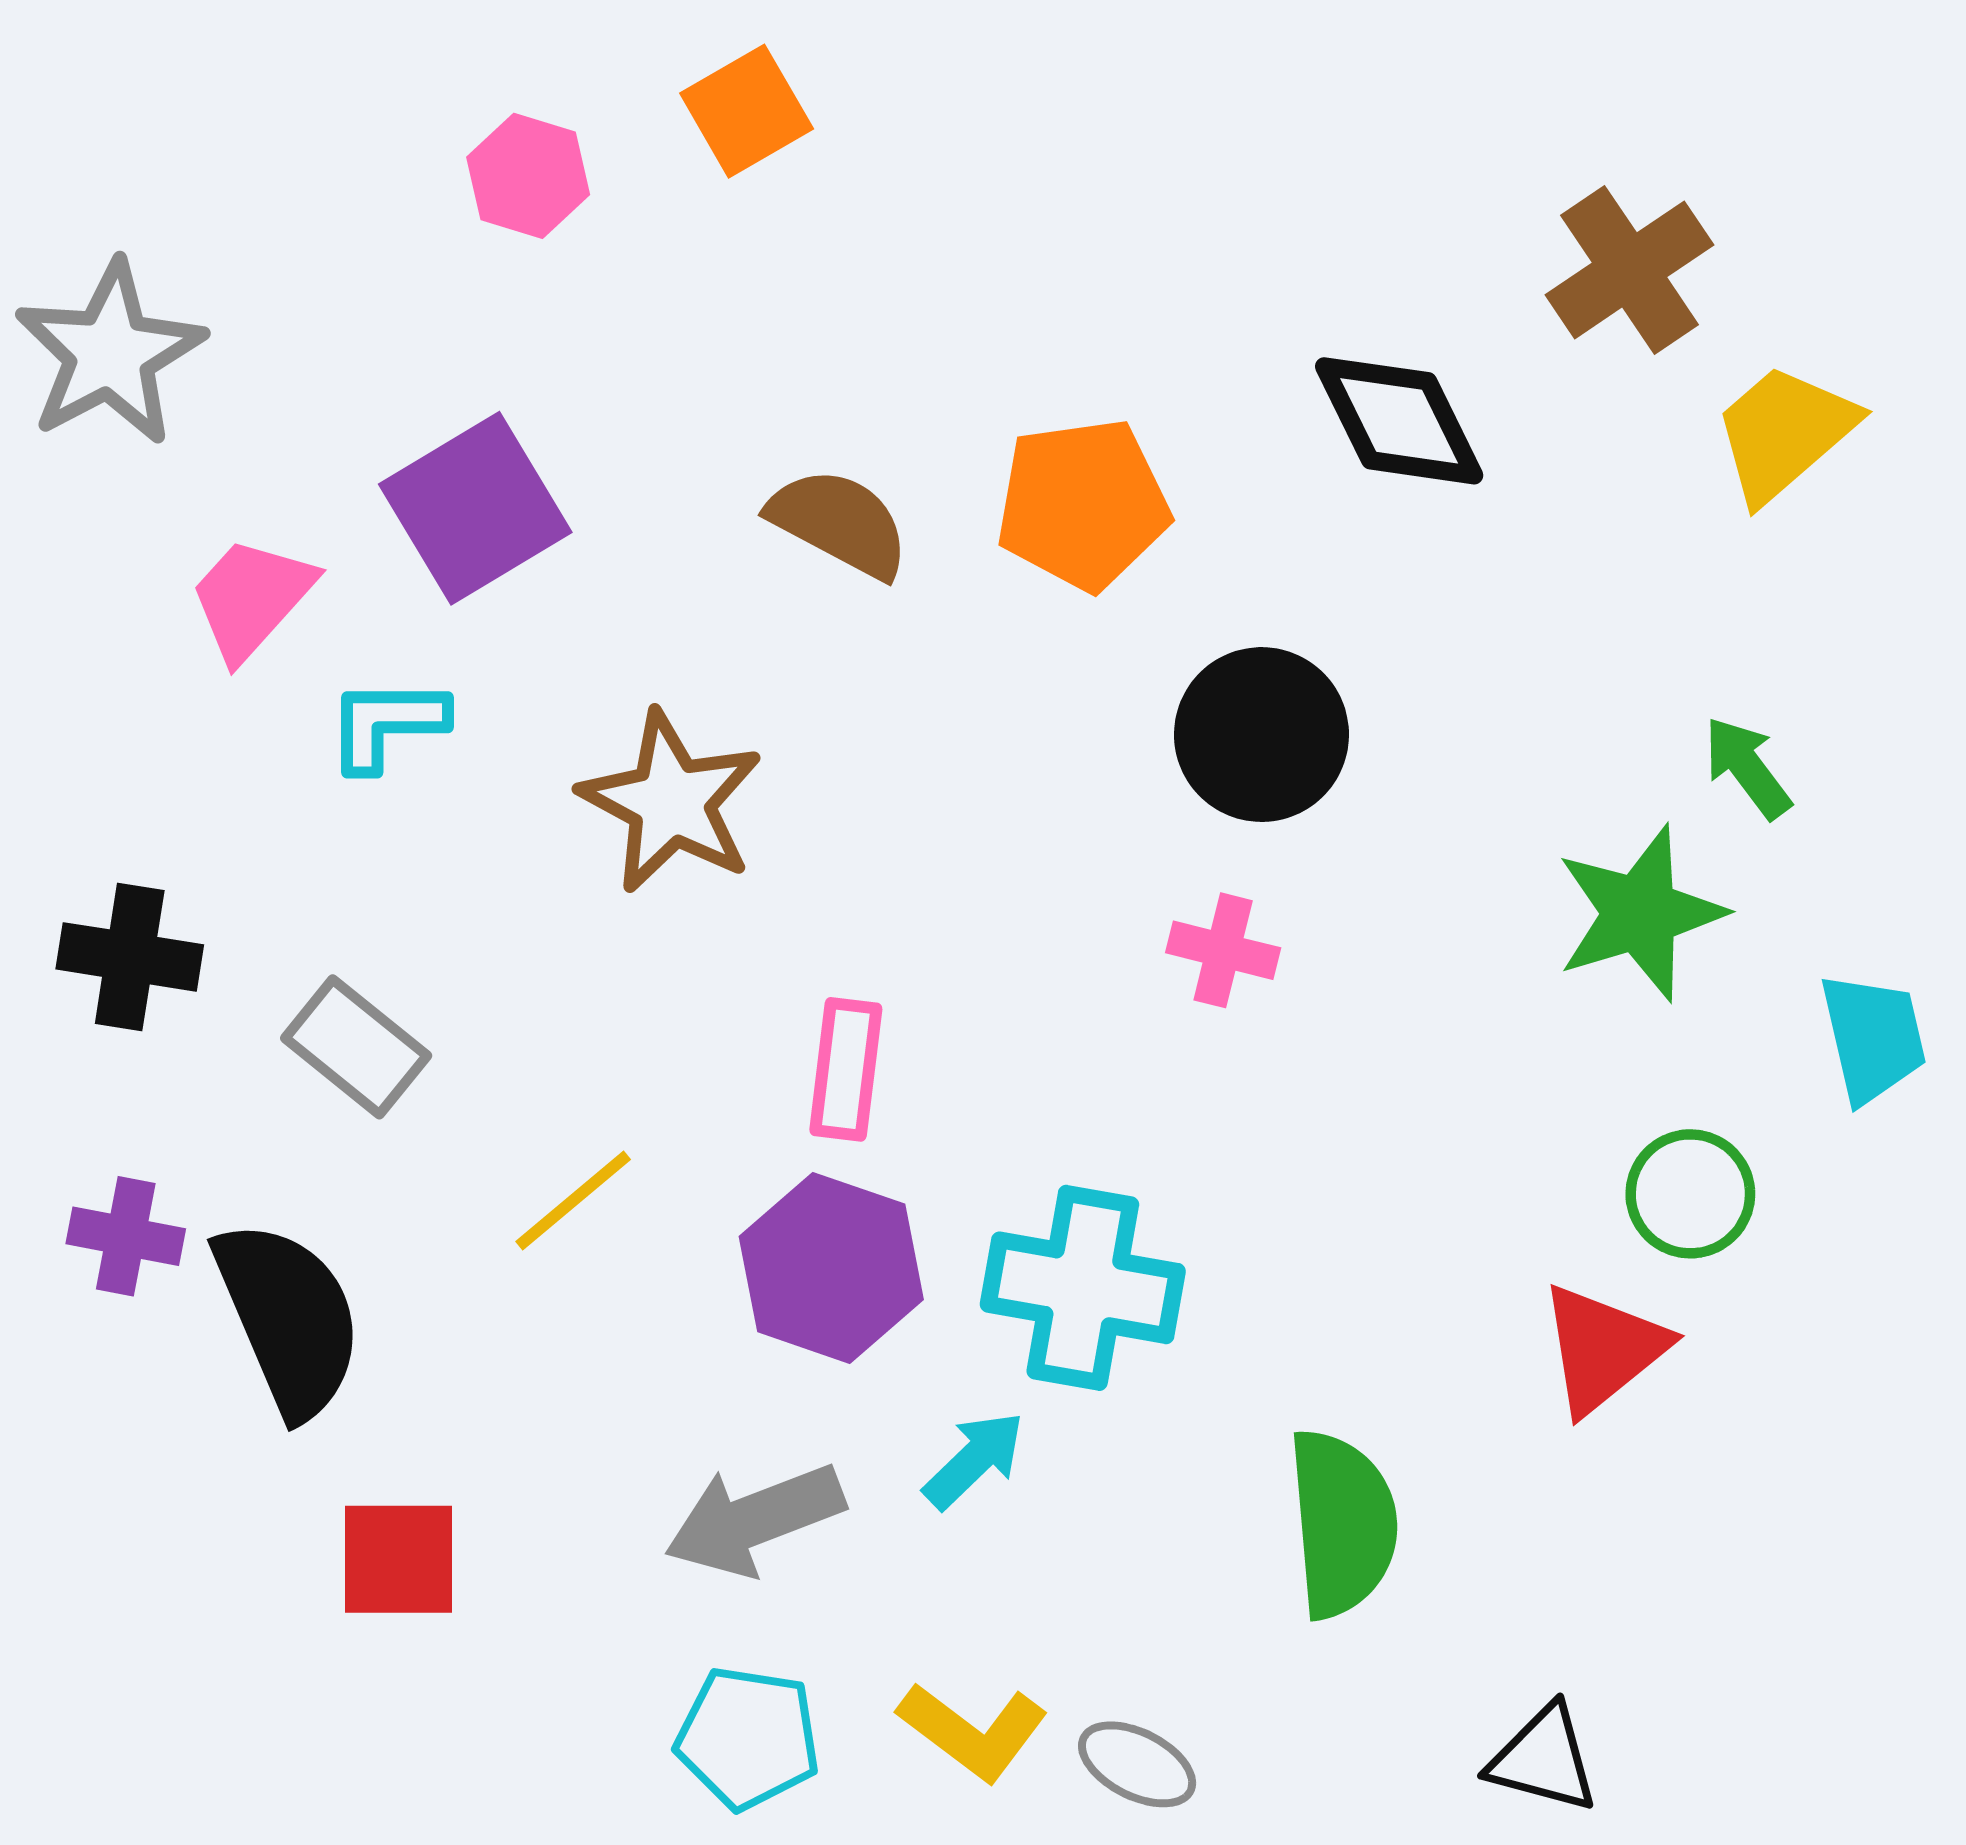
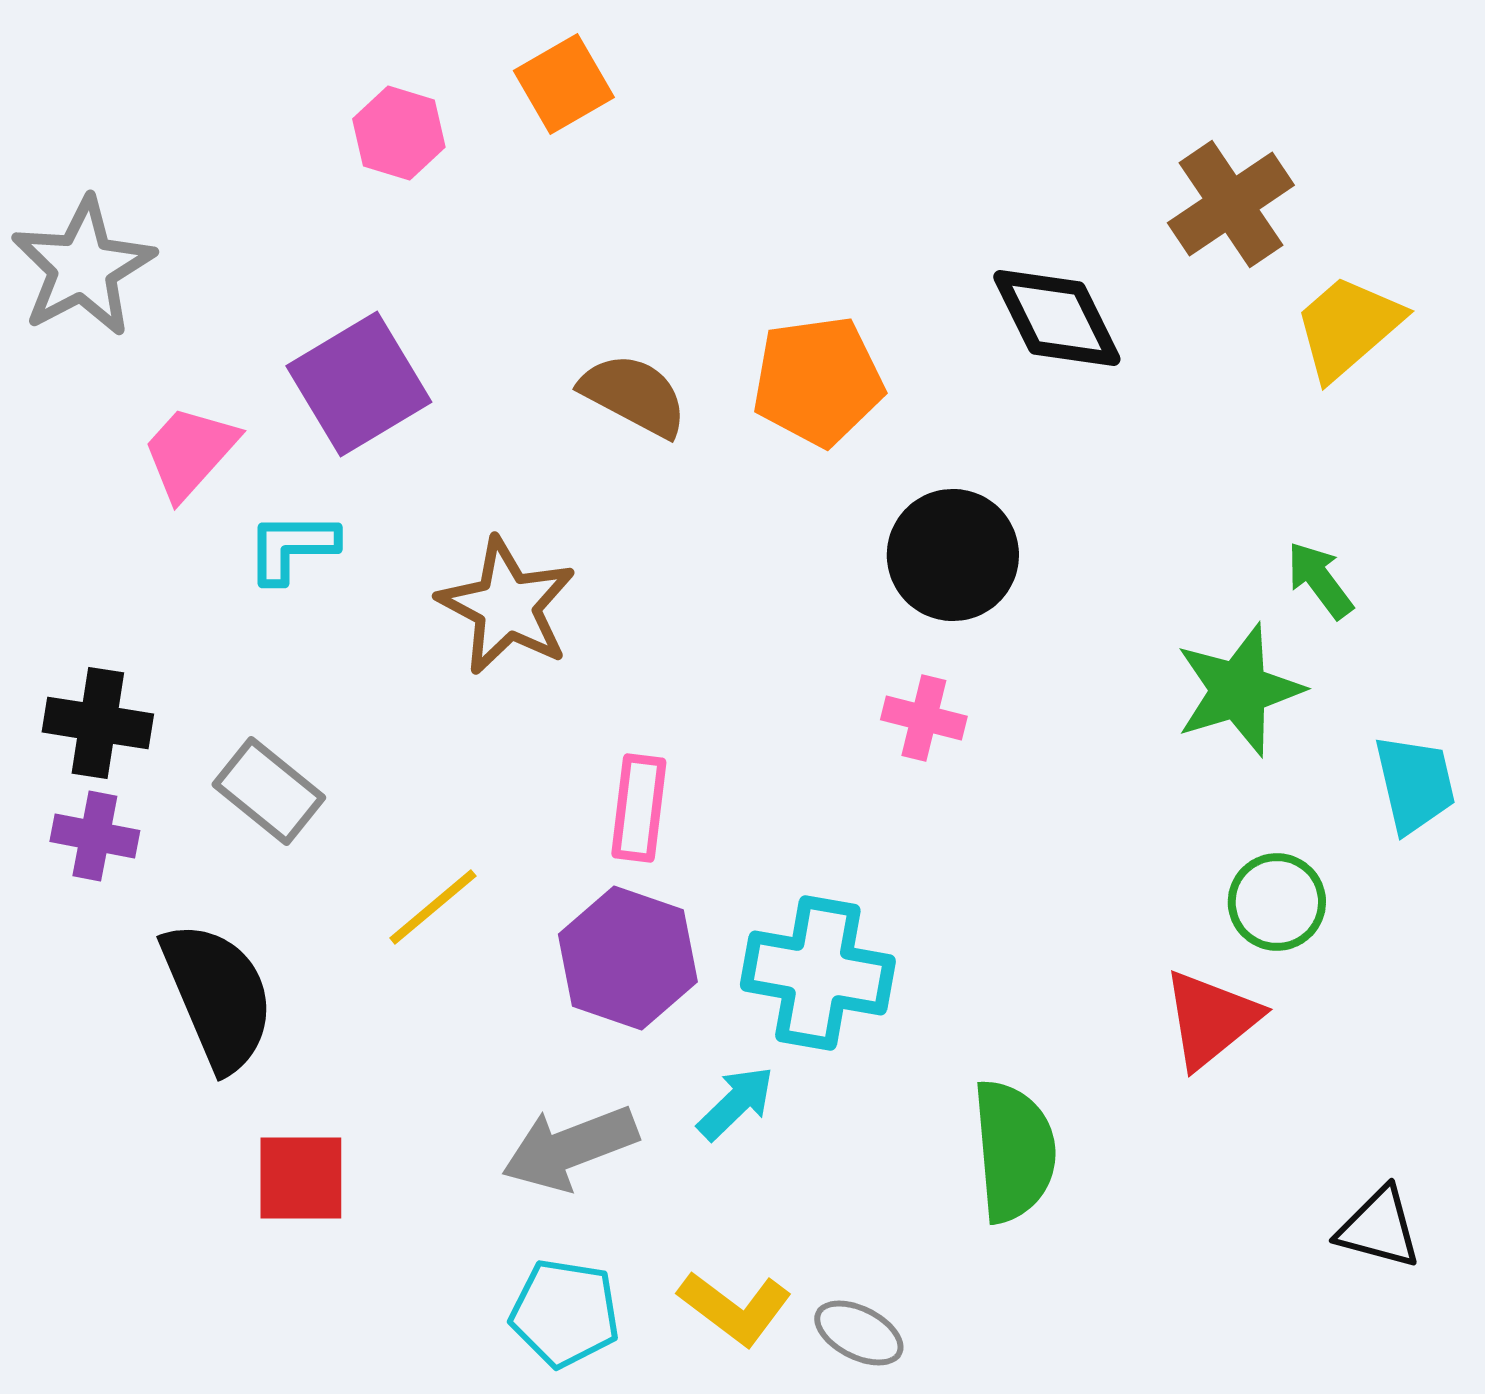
purple cross: (126, 1236) -> (95, 836), moved
black triangle: (1543, 1759) -> (1379, 1228), moved

